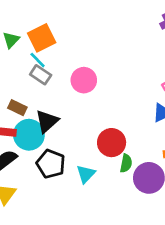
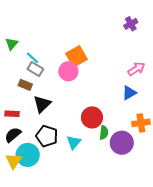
orange square: (42, 38) -> (77, 56), moved
brown rectangle: (17, 108) -> (25, 85), moved
cyan circle: (29, 135) -> (28, 155), moved

